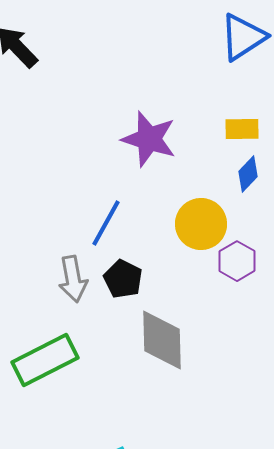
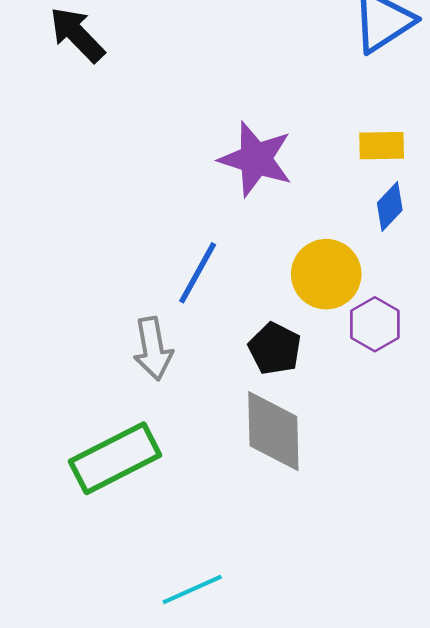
black pentagon: (123, 279) -> (275, 349), moved

